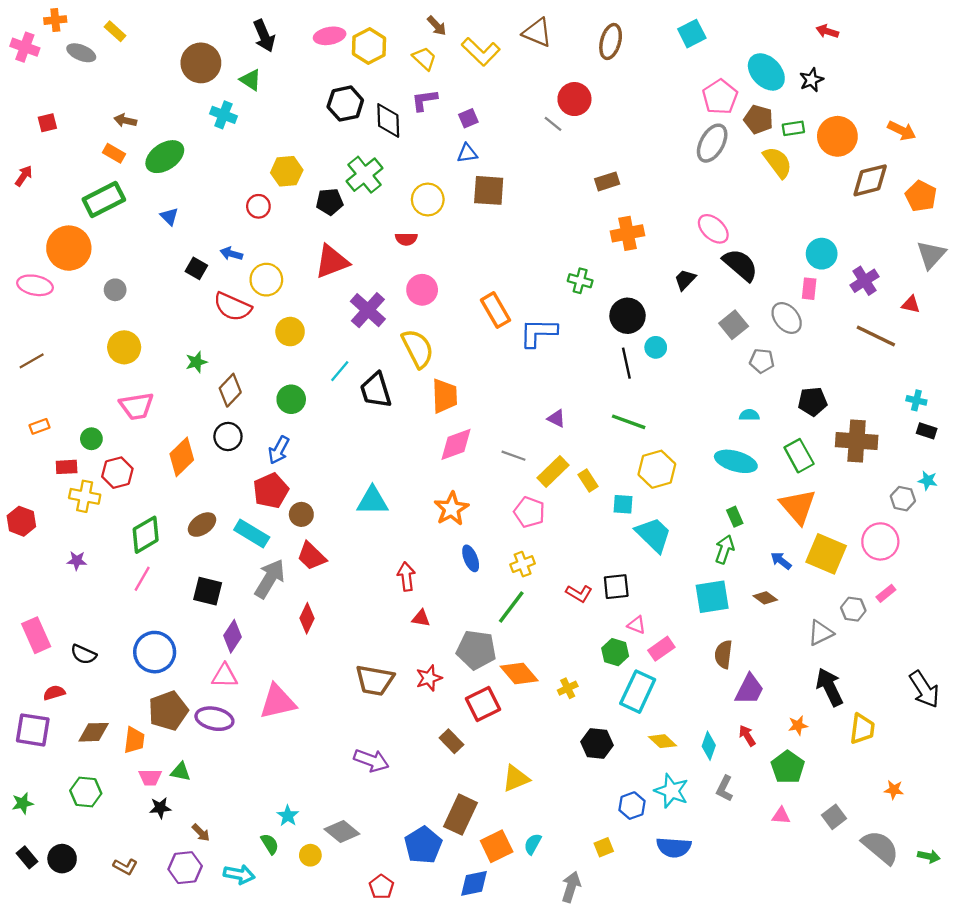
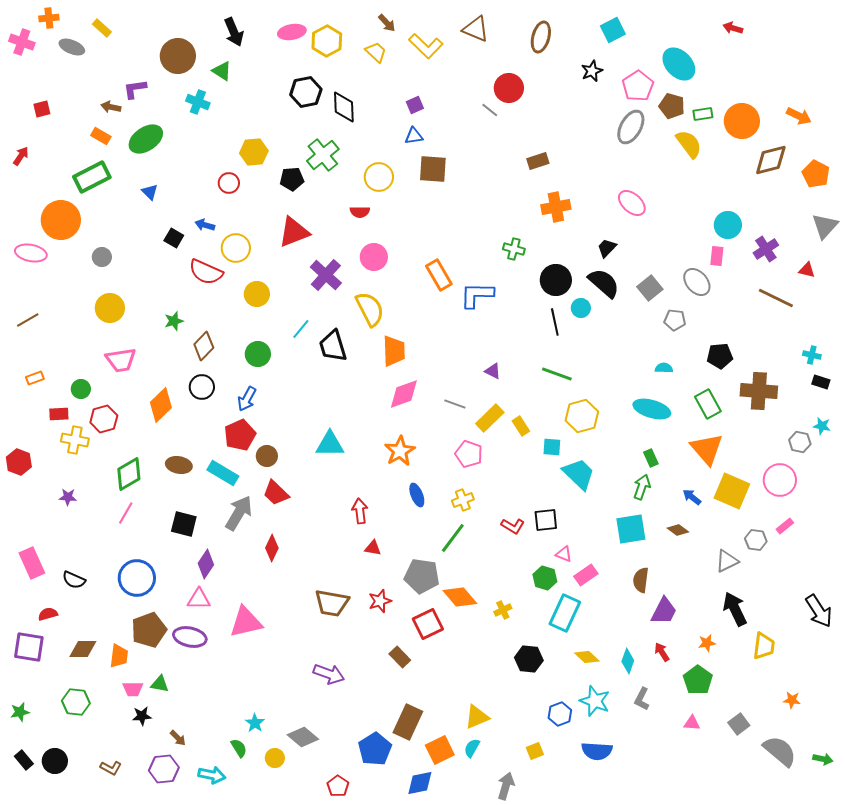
black star: (811, 80) -> (592, 71), moved
purple L-shape: (424, 100) -> (135, 89), moved
black semicircle: (740, 265) -> (604, 283), moved
brown ellipse: (202, 525) -> (179, 465), turned 45
yellow triangle: (516, 778) -> (477, 717), moved

